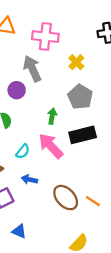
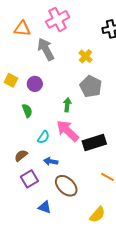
pink cross: (45, 37) -> (58, 19), moved, turned -30
gray arrow: (32, 69) -> (46, 49), moved
black rectangle: (83, 135) -> (94, 142), moved
brown ellipse: (66, 198) -> (66, 186), moved

